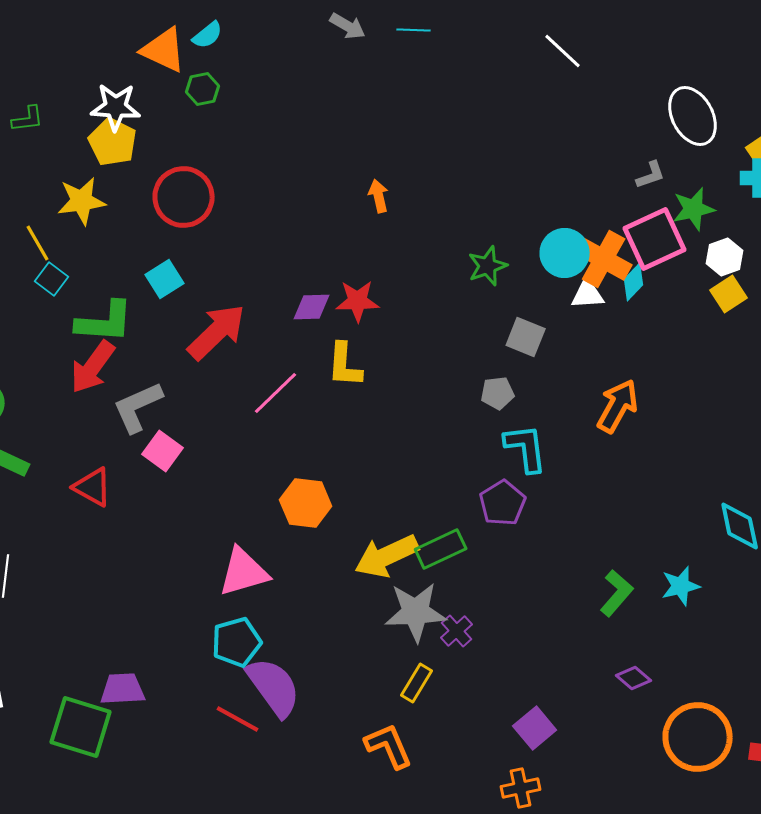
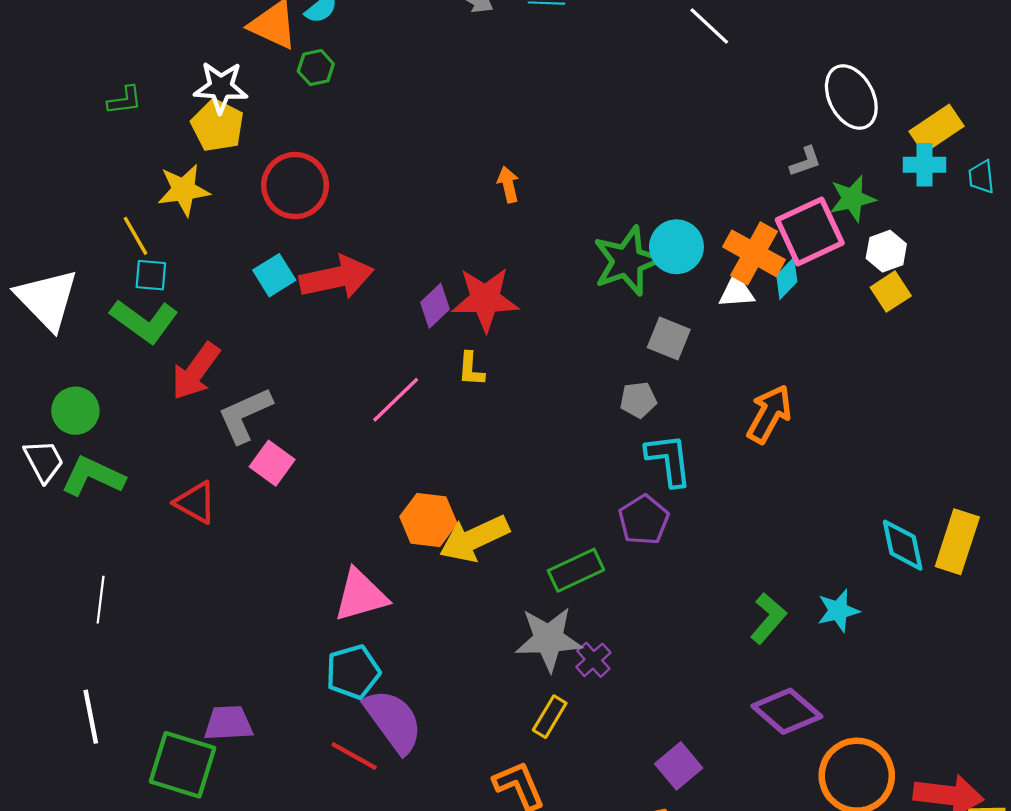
cyan circle: (565, 253) -> (676, 247), moved
green star: (488, 266) -> (627, 261), size x1.6
cyan square: (52, 279) -> (151, 275), turned -32
red star: (358, 301) -> (485, 299), size x1.4
purple diamond: (312, 307) -> (435, 306), turned -42
green L-shape: (105, 322) -> (144, 321), moved, turned 32
red arrow: (217, 332) -> (337, 277), moved, turned 32
yellow L-shape: (345, 365) -> (471, 369), size x0.7
yellow arrow: (387, 556) -> (474, 539), moved
purple diamond: (634, 678) -> (787, 711), size x1.8

